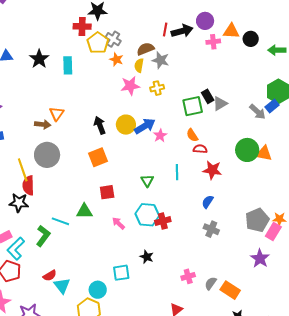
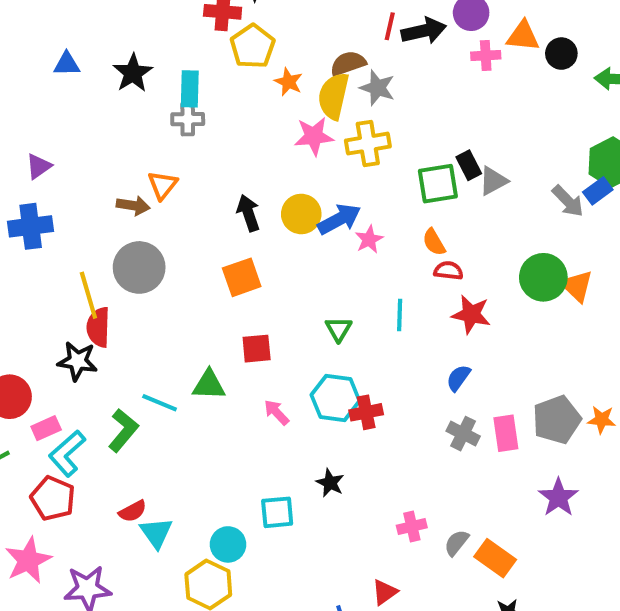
gray cross: (113, 39) -> (188, 119), moved, turned -35
yellow semicircle: (139, 65) -> (333, 96), size x1.6
yellow cross: (157, 88) -> (368, 144), size x1.5
orange triangle: (264, 153) -> (577, 286), turned 30
pink rectangle: (273, 232) -> (506, 433), moved, turned -42

